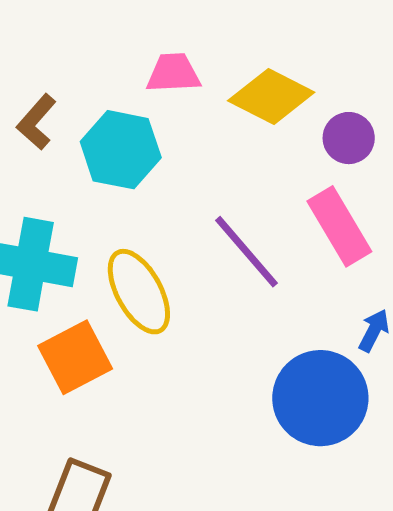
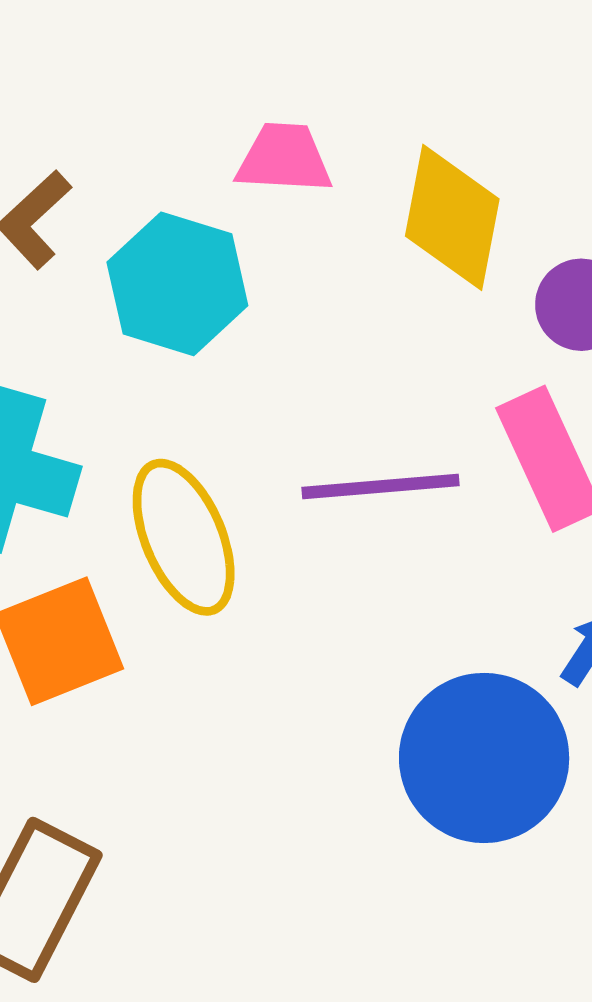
yellow diamond: (271, 97) -> (452, 217), turned 68
purple line: (246, 252) -> (380, 487), turned -60

